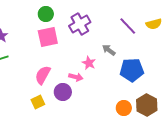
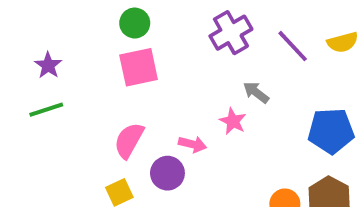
purple cross: (80, 24) -> (231, 33), moved
pink star: (89, 63) -> (233, 121), moved
blue pentagon: (132, 70) -> (331, 131), moved

